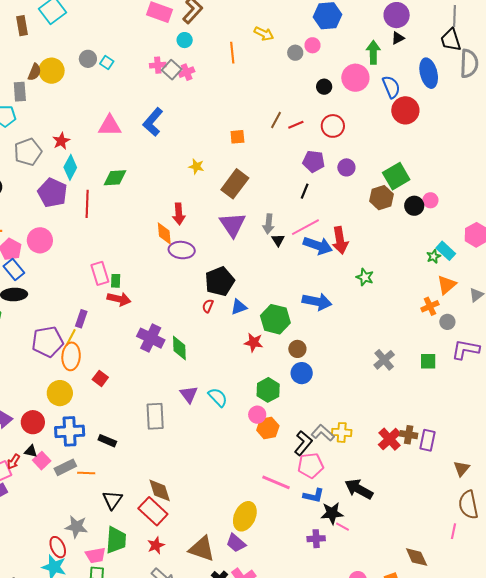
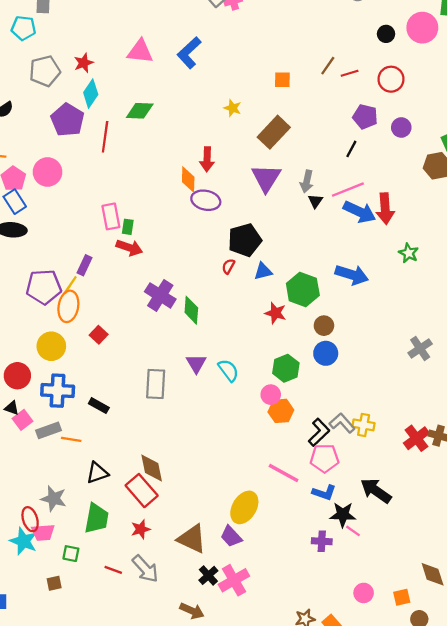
black triangle: (112, 500) -> (97, 473), turned 30
pink trapezoid: (95, 555) -> (43, 532), moved

